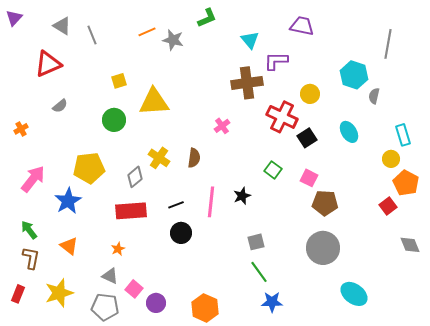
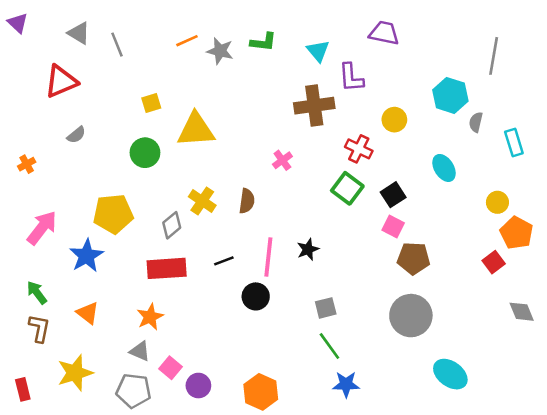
purple triangle: (14, 18) -> (18, 23), turned -30
green L-shape: (207, 18) -> (263, 42), moved, turned 30
purple L-shape: (276, 61) -> (351, 78), turned -95
red cross: (282, 117) -> (359, 149), size x0.7
cyan rectangle: (403, 135) -> (514, 143), moved
black square: (307, 138) -> (393, 195), moved
green square: (273, 170) -> (347, 188), moved, size x1.4
black circle: (181, 233) -> (256, 296), moved
orange star: (118, 249) -> (150, 317), size x1.5
red rectangle: (18, 294) -> (23, 389), moved, turned -36

